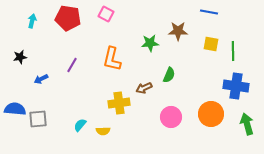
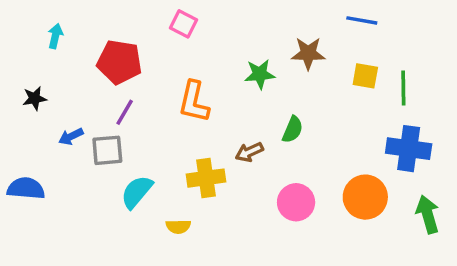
red pentagon: (68, 18) -> (119, 62), moved
gray square: (38, 119) -> (107, 150), moved
cyan semicircle: (80, 125) -> (137, 192), moved, size x1.5

